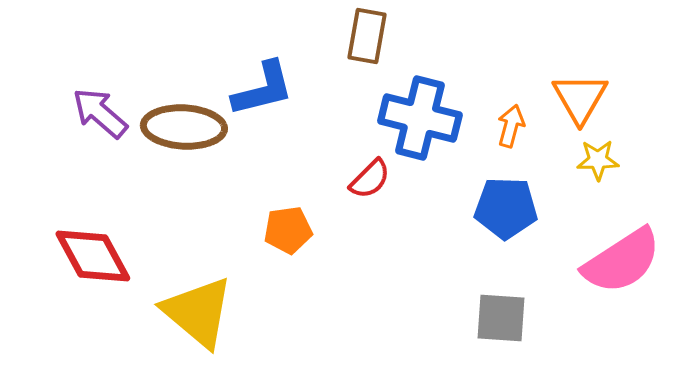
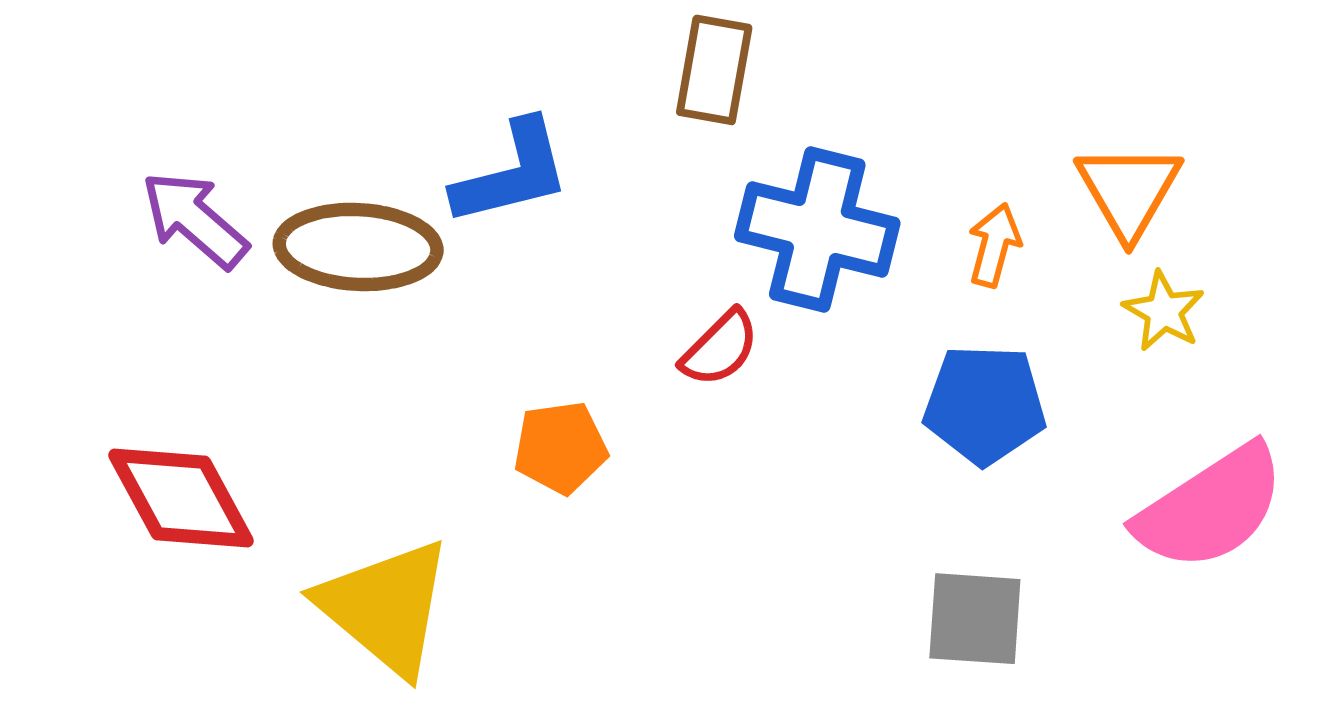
yellow star: (598, 160) -> (1164, 311), turned 30

